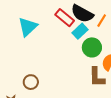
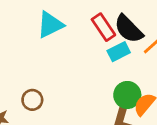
green circle: (92, 47) -> (127, 95), moved

